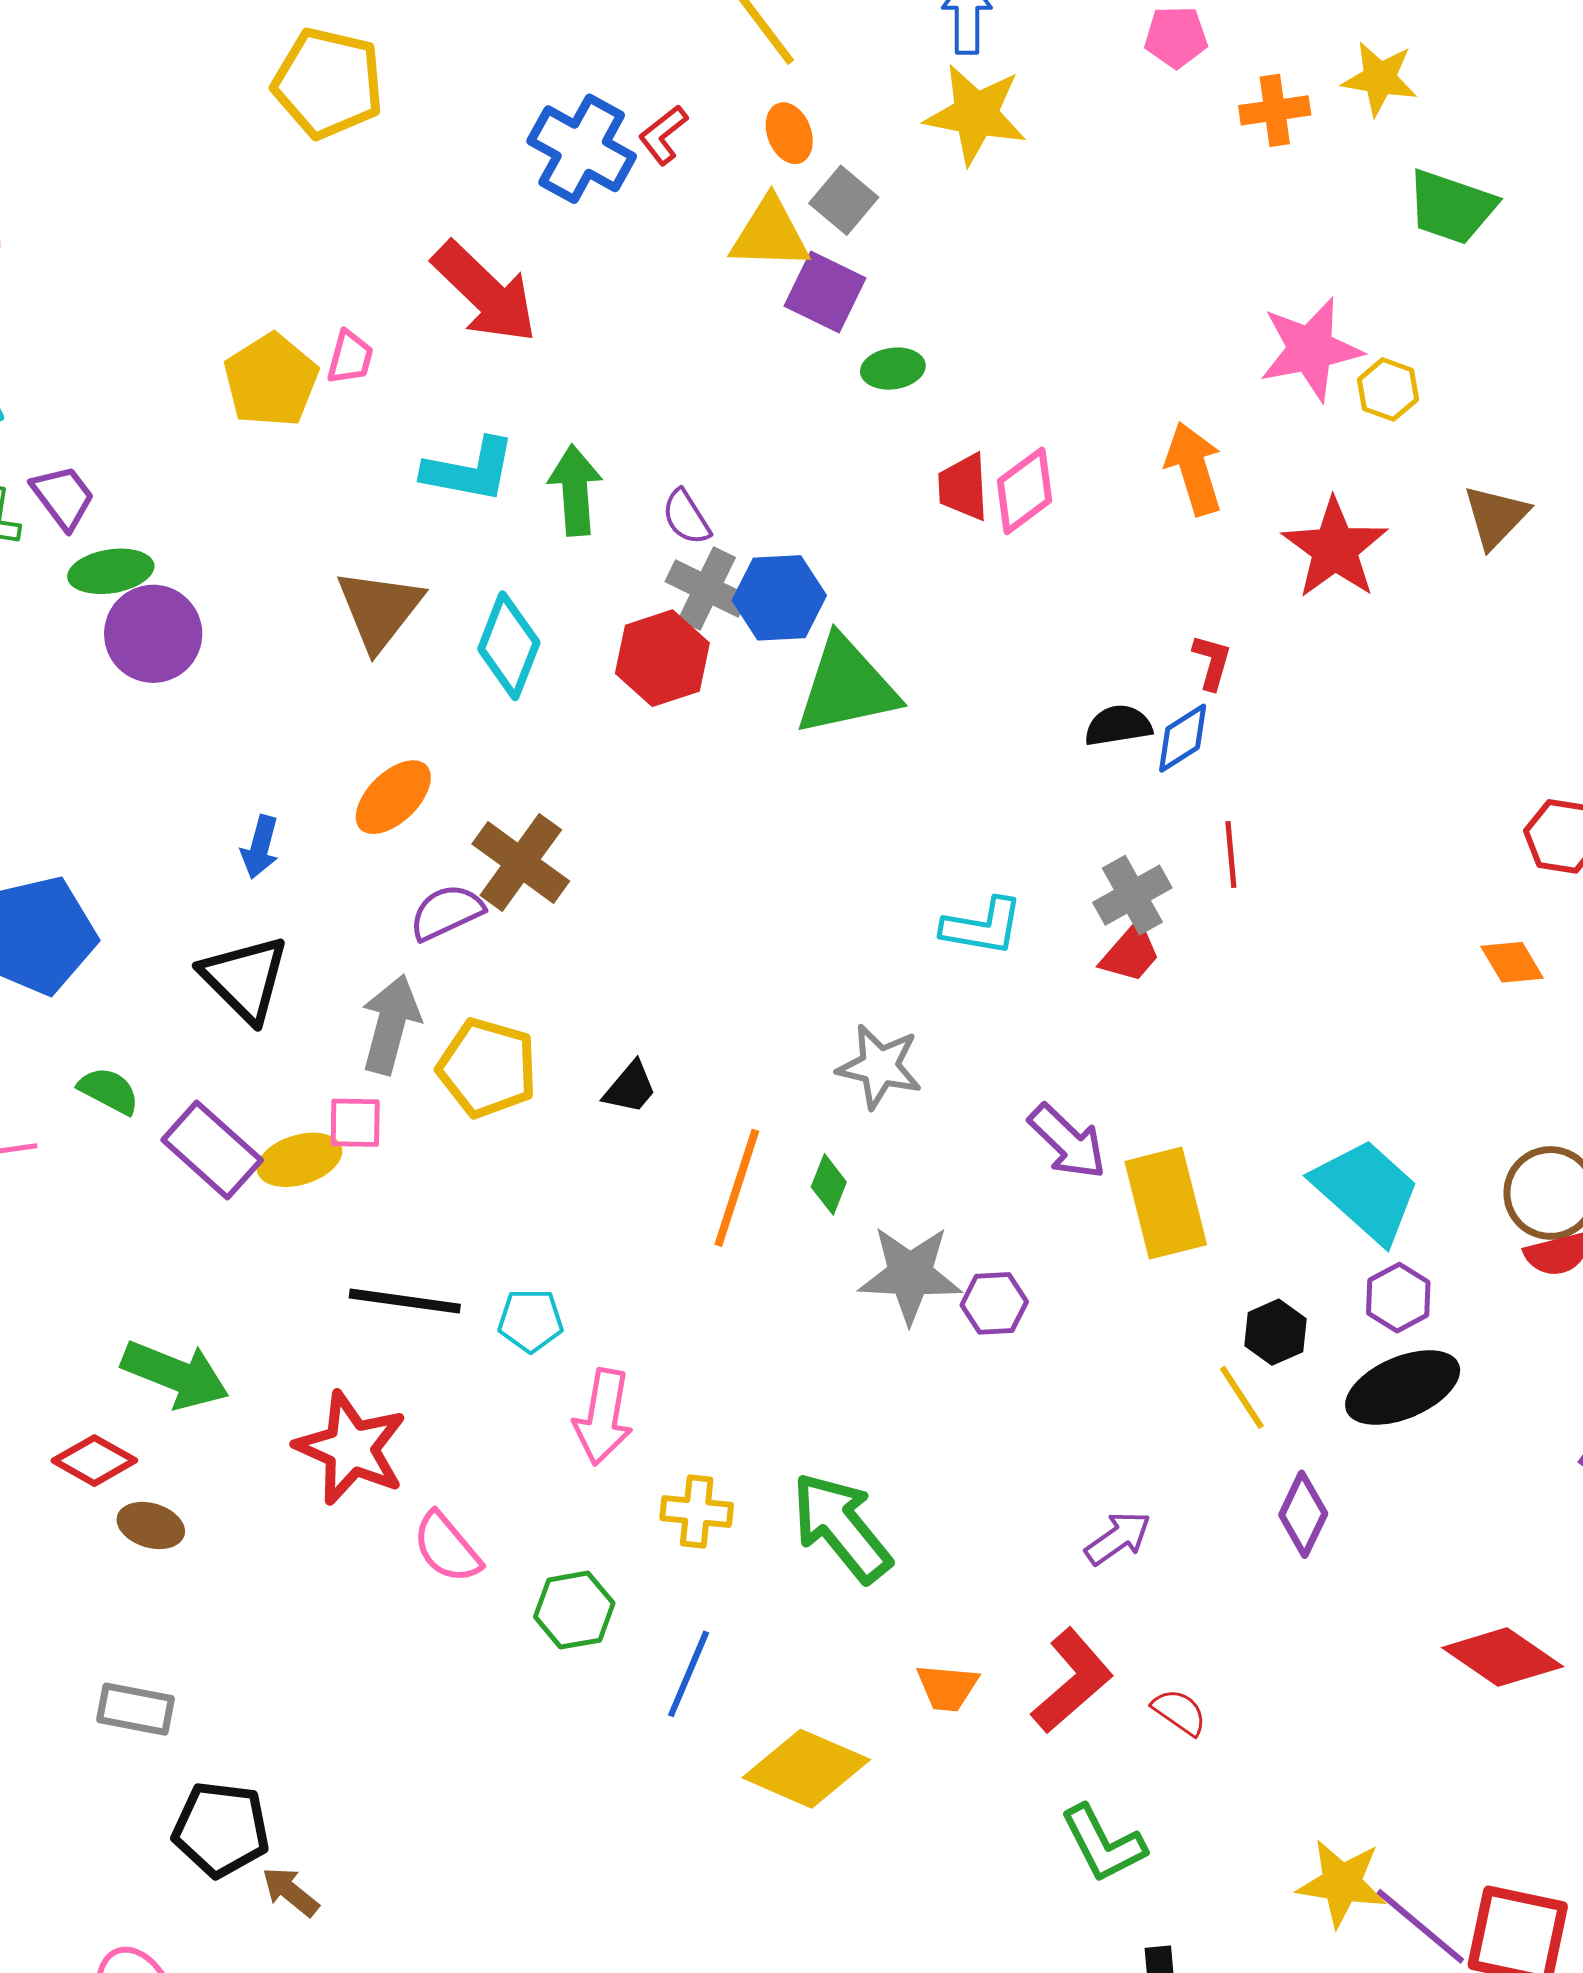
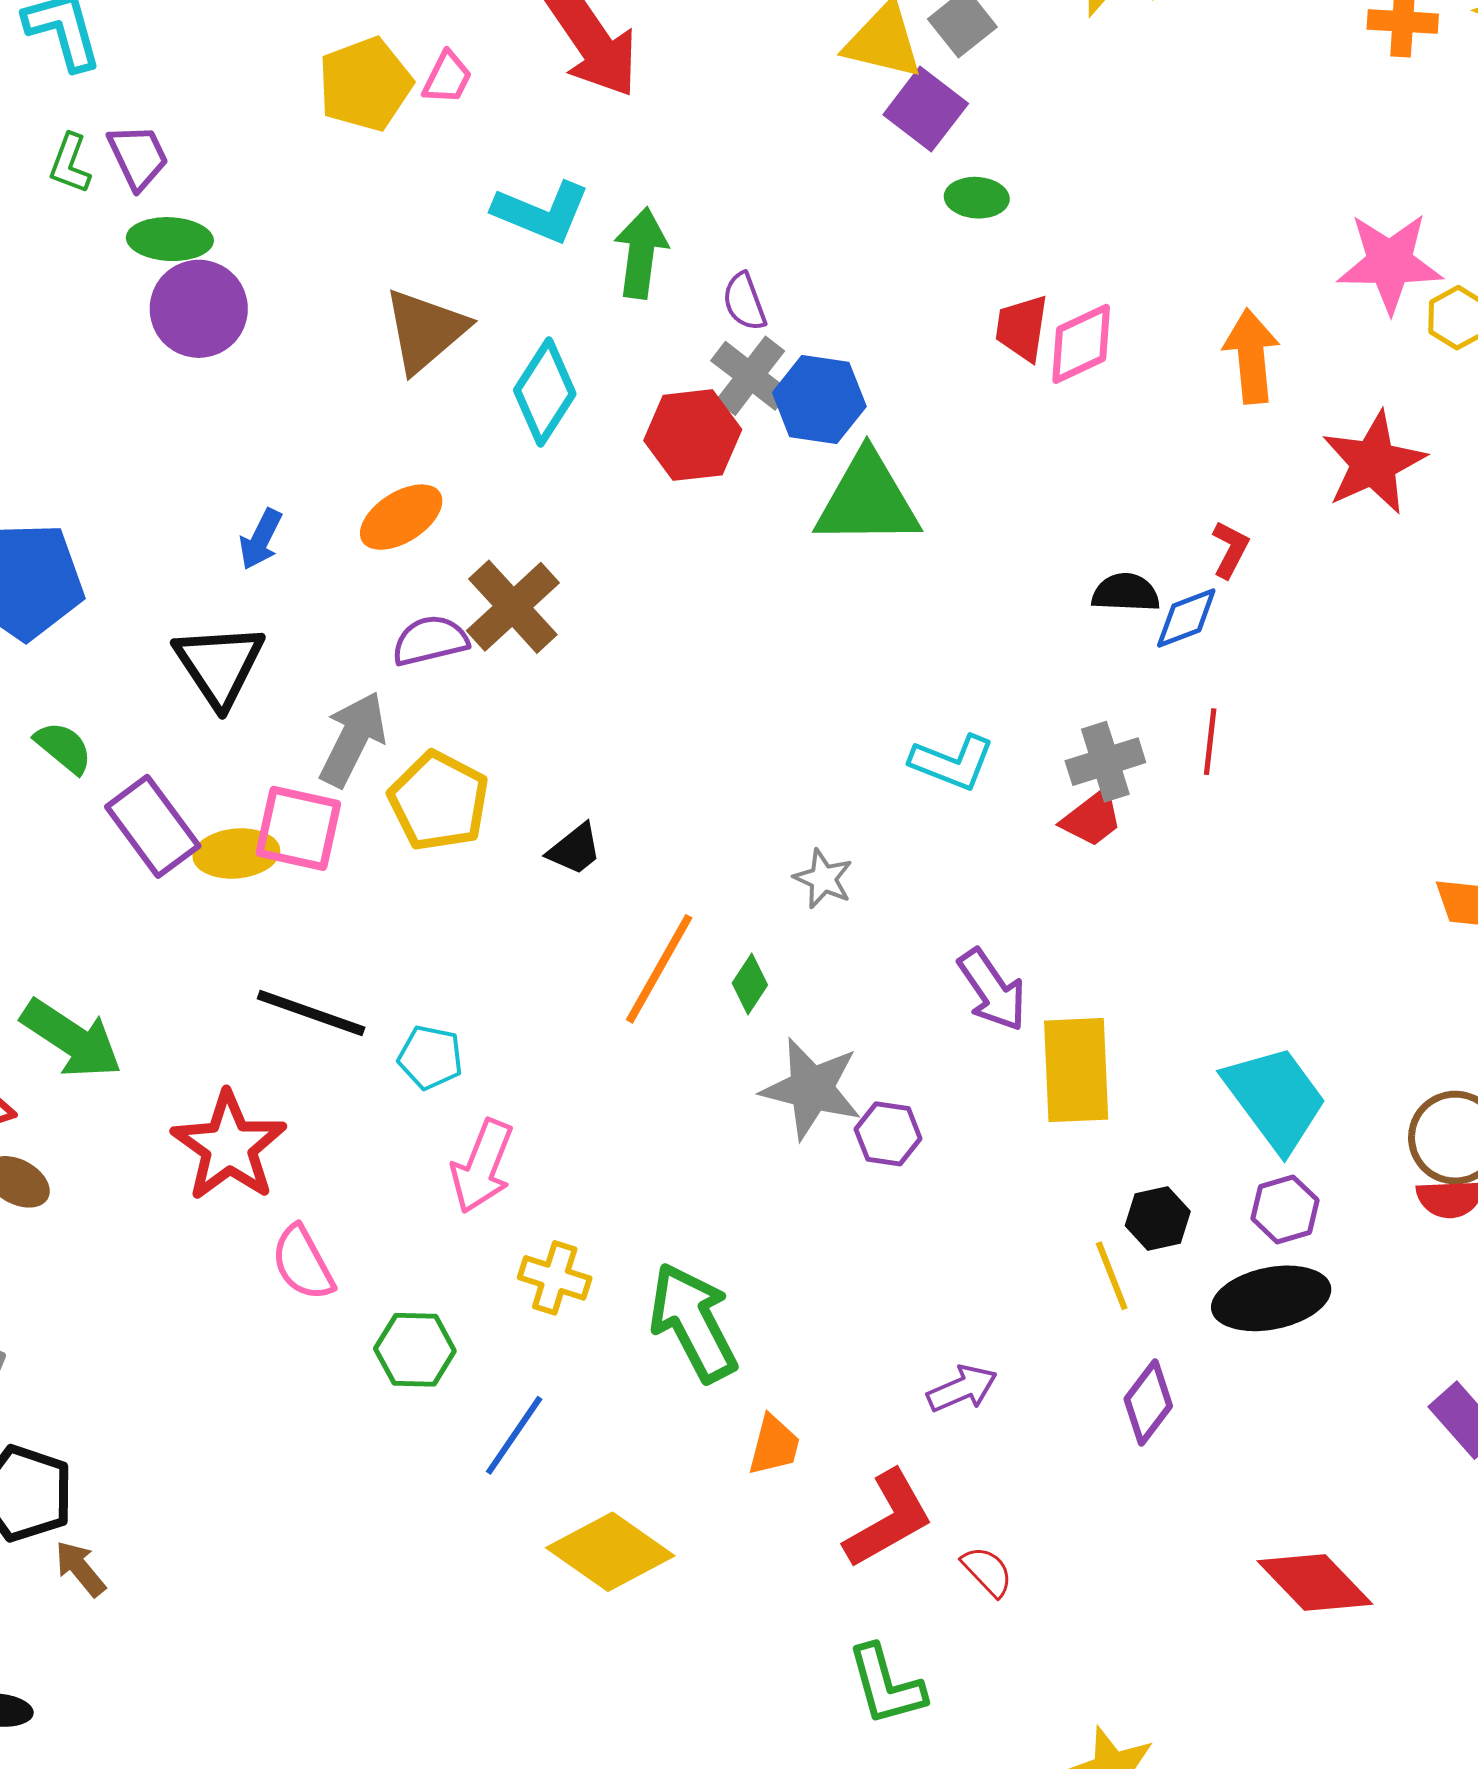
gray star: (879, 1066) -> (823, 879), size x0.7
pink square: (355, 1123) -> (298, 828), size x1.5
orange trapezoid: (947, 1687) -> (774, 1445), moved, turned -92

